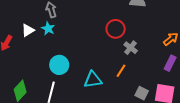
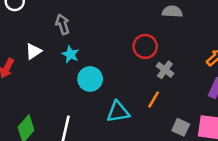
cyan star: (48, 28) -> (70, 54), moved
cyan circle: (59, 65) -> (90, 79), moved

